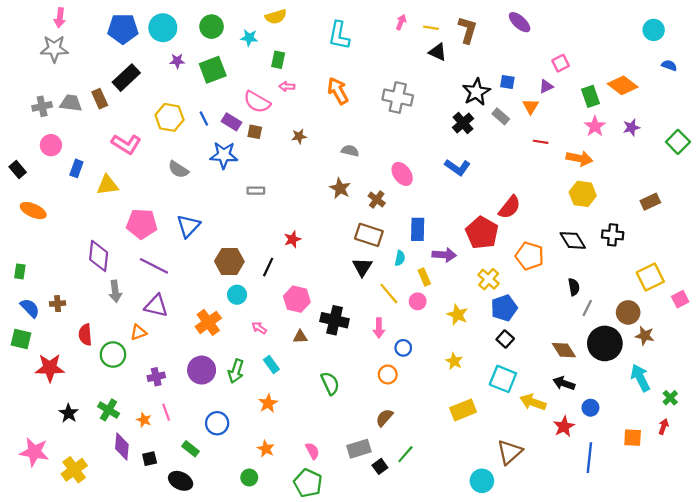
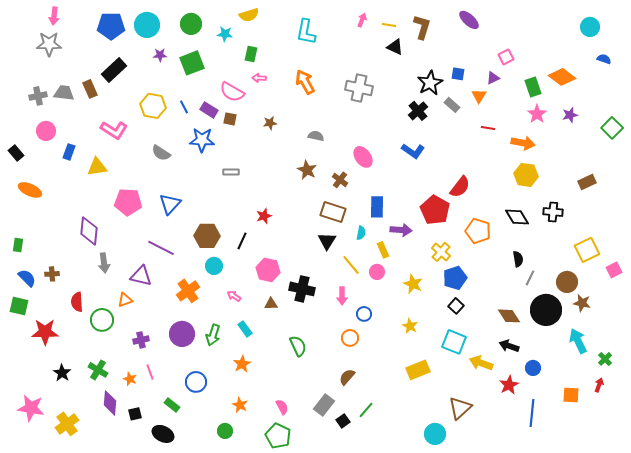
purple line: (154, 266) -> (161, 248), moved
gray rectangle: (359, 449) -> (324, 405), turned -35

